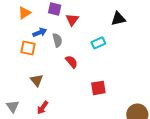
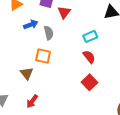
orange square: (28, 48) -> (43, 56), moved
red semicircle: (71, 62) -> (89, 57), moved
red square: (98, 88) -> (90, 82), turned -35

